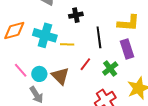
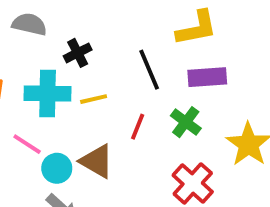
black cross: (76, 15) -> (78, 53), moved
purple rectangle: (127, 49) -> (207, 77), turned -60
pink line: (21, 70) -> (27, 144), moved

